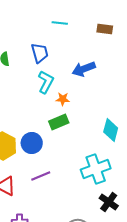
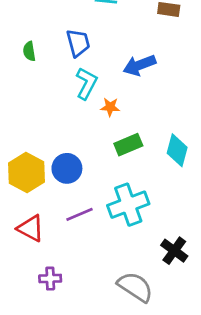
green rectangle: (59, 122) -> (128, 145), moved
cyan cross: (96, 169) -> (128, 205), moved

